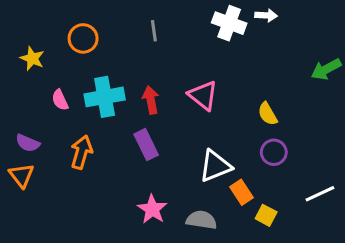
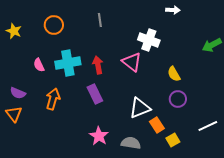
white cross: (229, 23) -> (149, 40), moved
yellow star: (32, 58) -> (14, 31), moved
yellow square: (266, 215) -> (173, 140), turned 32

